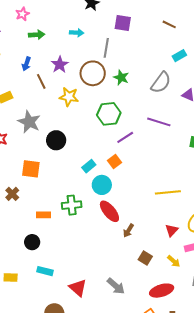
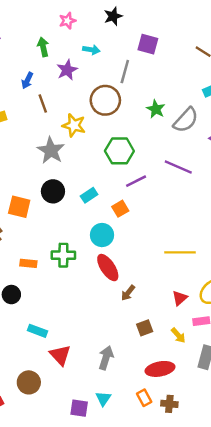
pink star: (22, 14) -> (67, 21), moved
green arrow: (37, 35) -> (43, 47), turned -105
purple star: (60, 65) -> (67, 70), moved
green star: (121, 77) -> (156, 109), moved
gray star: (29, 122) -> (51, 150), moved
black circle: (56, 140) -> (53, 191), moved
cyan rectangle: (89, 166) -> (89, 195), moved
brown square: (145, 258) -> (145, 328), turned 32
cyan rectangle: (45, 271) -> (38, 331), moved
gray arrow: (116, 286) -> (106, 358), turned -120

